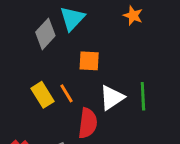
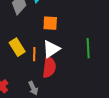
orange line: (67, 93) -> (34, 54), moved, turned 32
white triangle: (112, 98) -> (51, 49), moved

